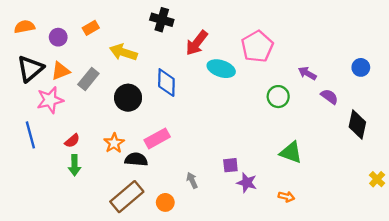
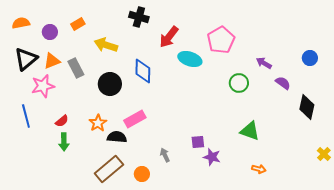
gray rectangle: (88, 79) -> (76, 68), turned -66
orange arrow: (286, 197) -> (259, 169), moved

